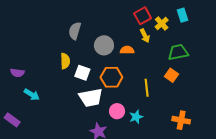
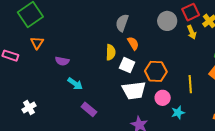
gray circle: (104, 45) -> (167, 21), moved
orange semicircle: (127, 50) -> (133, 43), moved, turned 56
pink circle: (117, 111) -> (163, 98), moved
purple rectangle: (12, 120) -> (89, 109), moved

